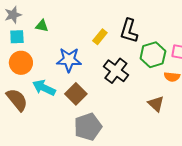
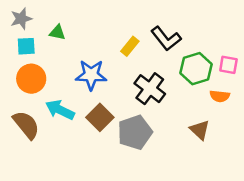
black L-shape: (129, 31) -> (166, 39), turned -55
gray pentagon: (88, 127) -> (135, 132), moved

